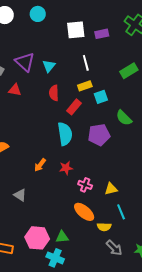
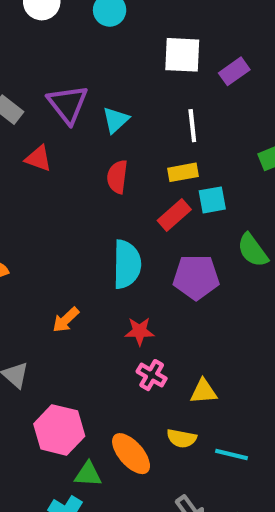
purple rectangle: (102, 34) -> (234, 71), turned -32
red rectangle: (74, 107) -> (174, 215), moved
red star: (66, 168) -> (140, 331), moved
orange ellipse: (84, 212) -> (131, 454), moved
cyan line: (121, 212) -> (232, 455), moved, turned -63
yellow semicircle: (104, 227) -> (182, 438), moved
pink hexagon: (37, 238) -> (59, 430), moved

